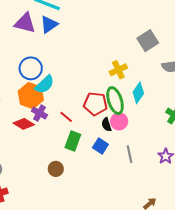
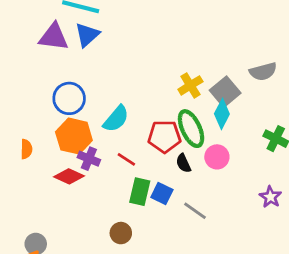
gray square: (148, 41) -> (225, 92), moved
cyan semicircle: (45, 84) -> (116, 119), moved
pink circle: (119, 121) -> (217, 157), moved
blue square: (100, 146) -> (162, 193), moved
gray line: (130, 154) -> (195, 211), moved, turned -36

